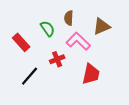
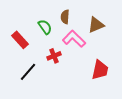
red trapezoid: (91, 74) -> (100, 70), moved

